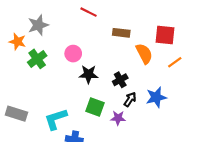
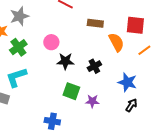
blue star: (156, 97) -> (127, 82), turned 30
black arrow: (130, 99) -> (131, 105), moved
cyan L-shape: (56, 119) -> (16, 77), moved

